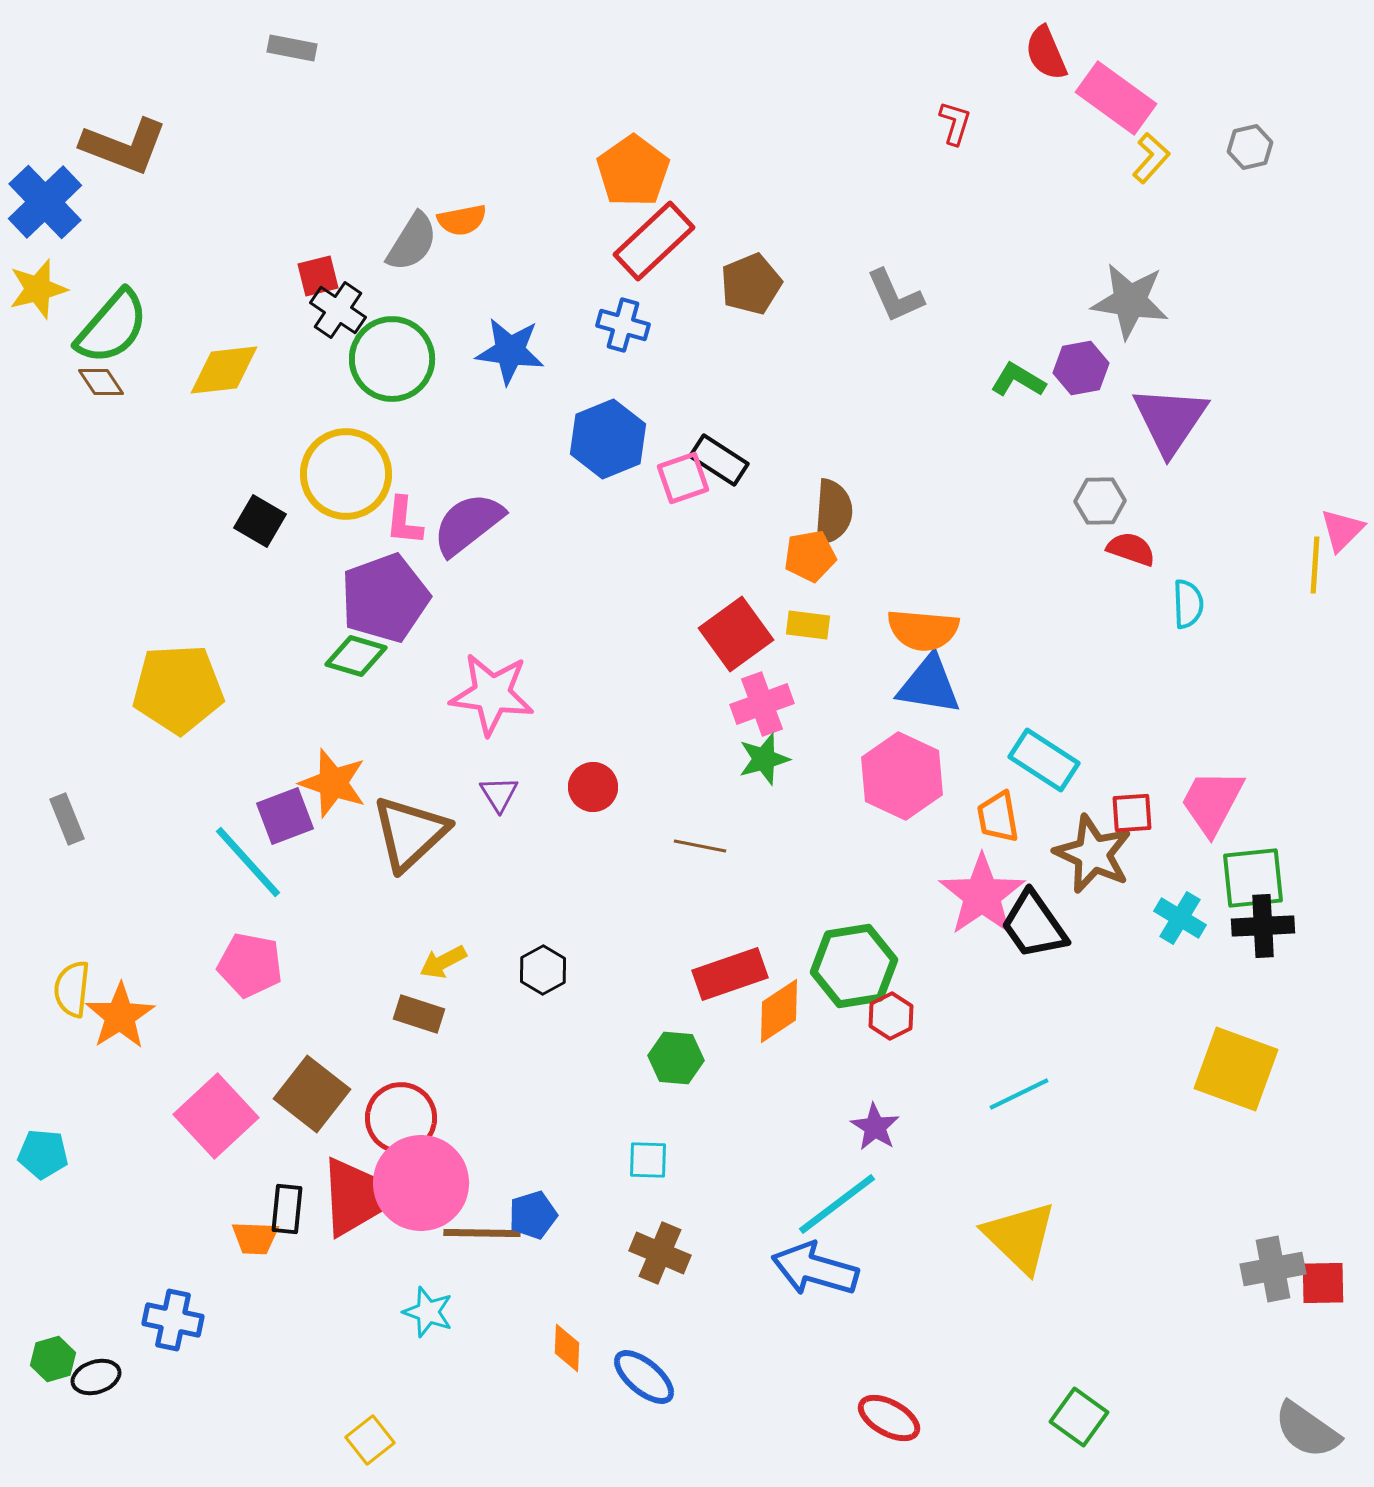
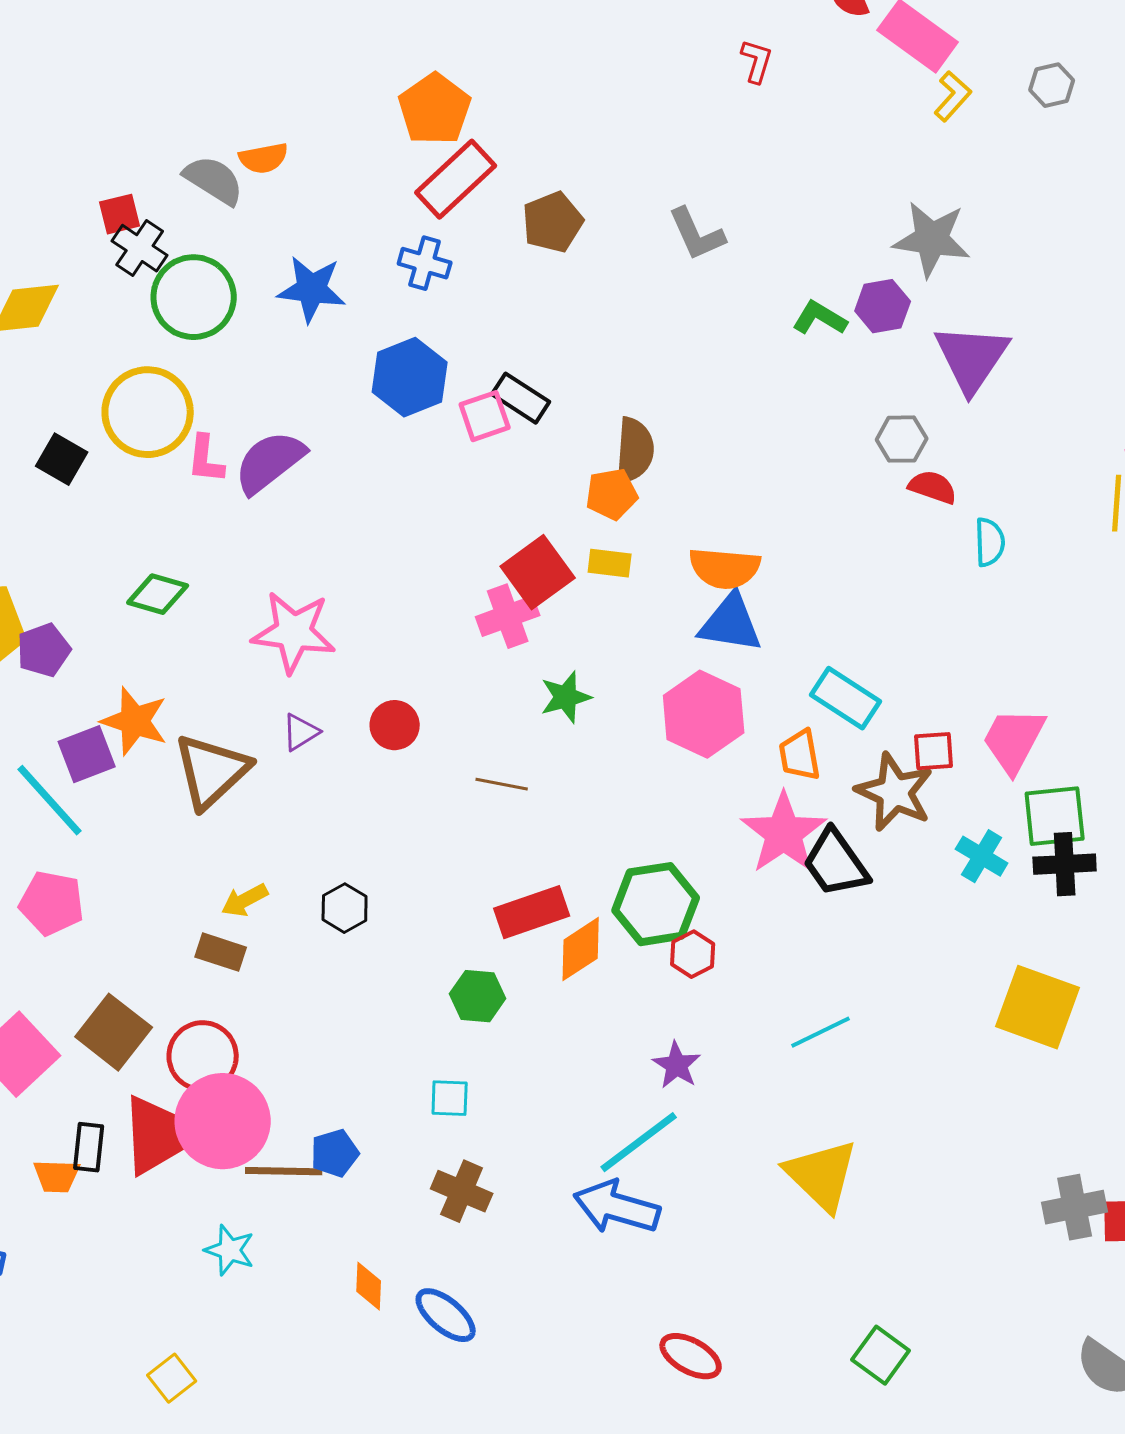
gray semicircle: (412, 242) -> (214, 180), turned -90
purple pentagon: (385, 598) -> (44, 650), moved, size x0.6
pink cross: (762, 704) -> (508, 616), moved
purple triangle: (499, 794) -> (301, 732), turned 30

